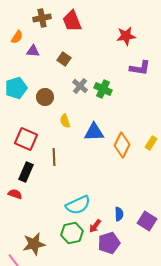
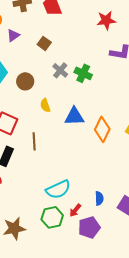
purple triangle: (33, 51) -> (13, 35), turned -40

